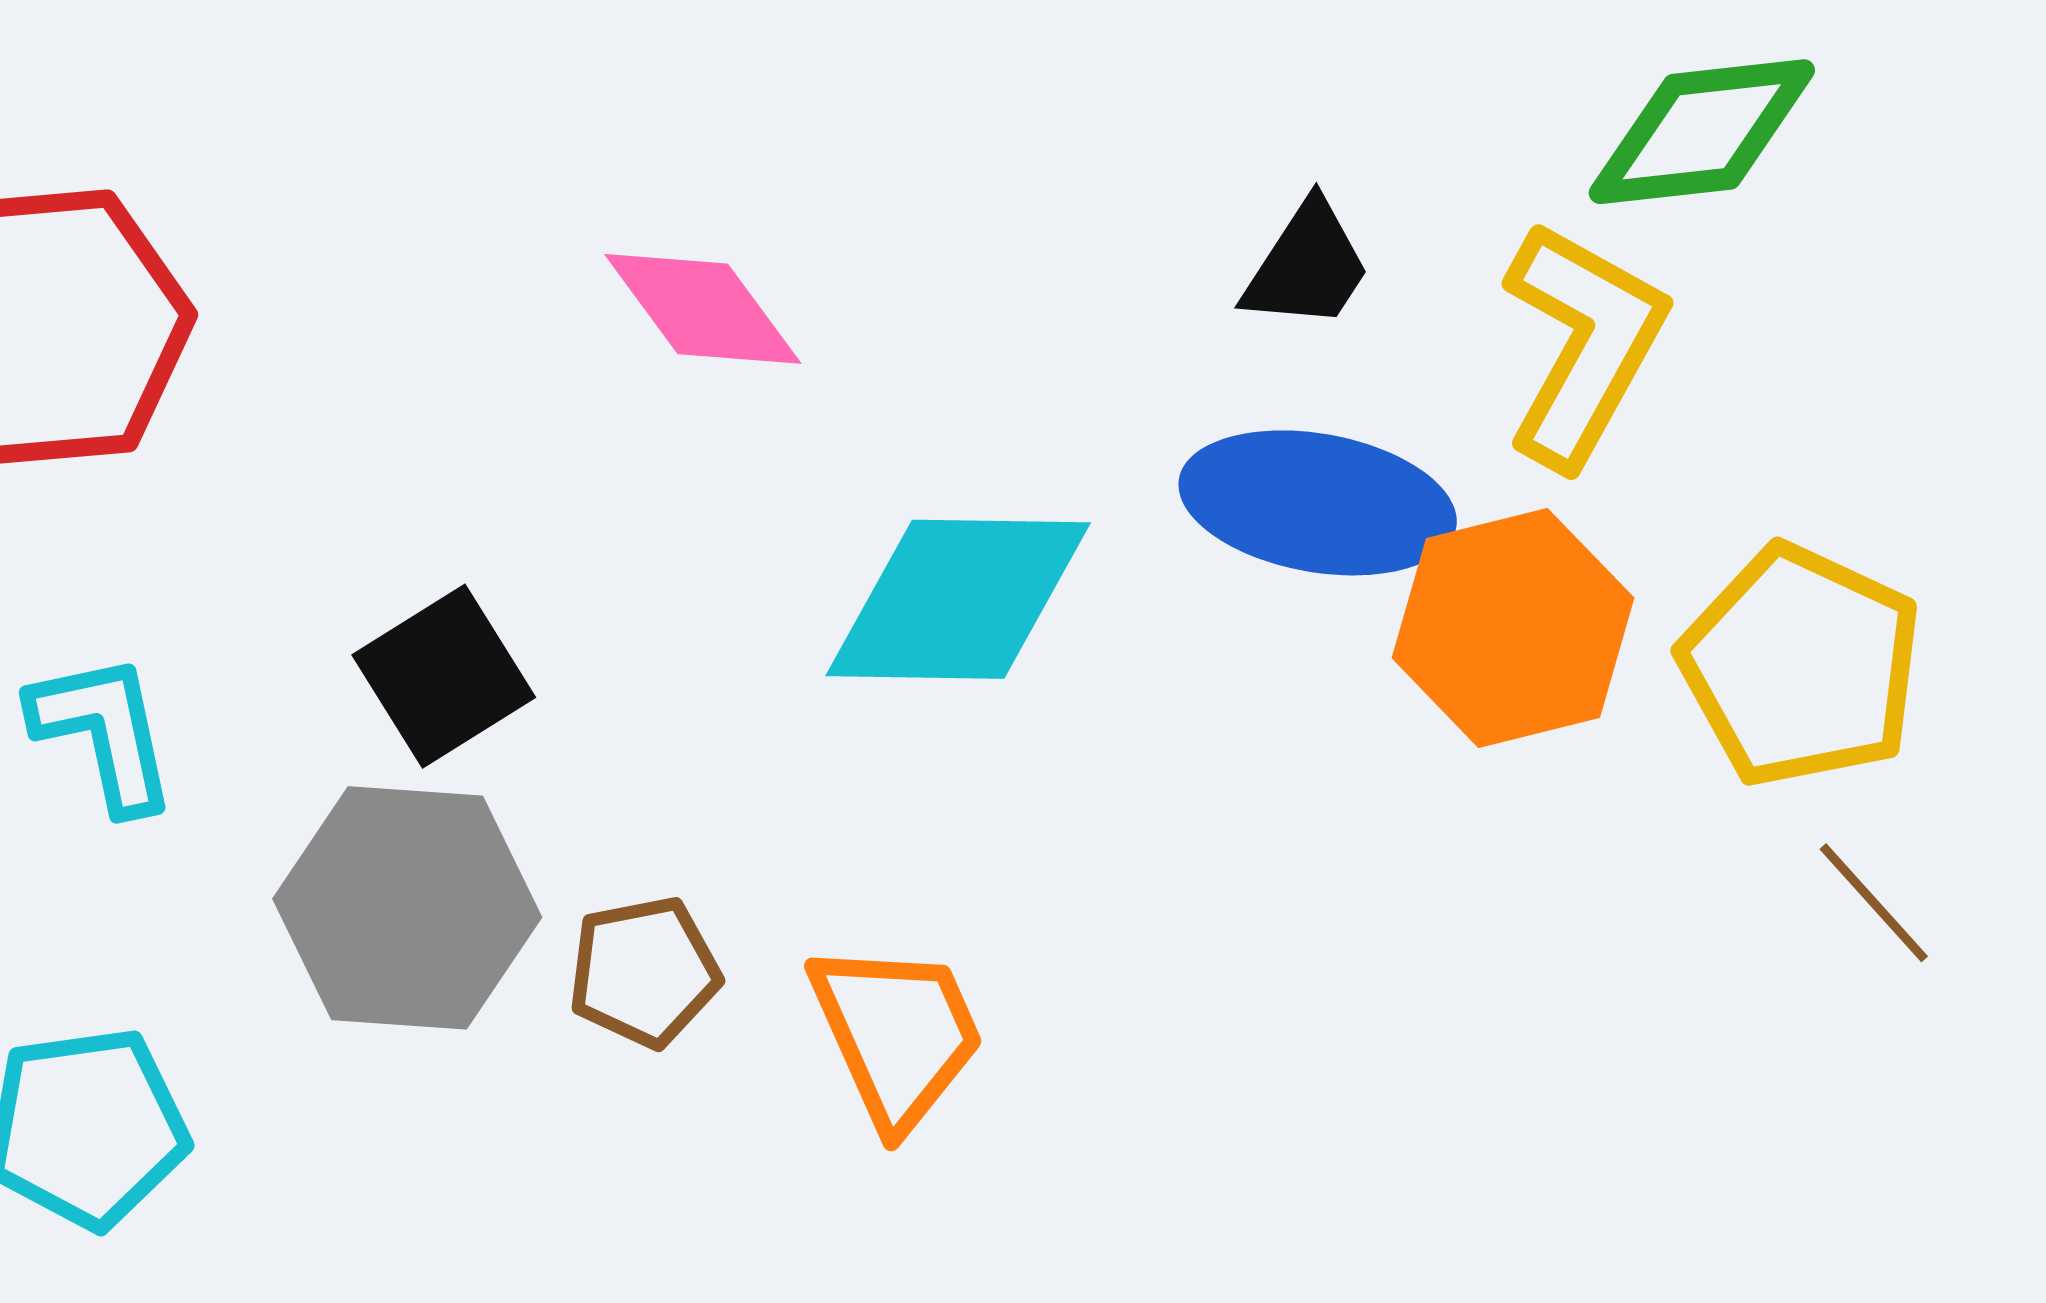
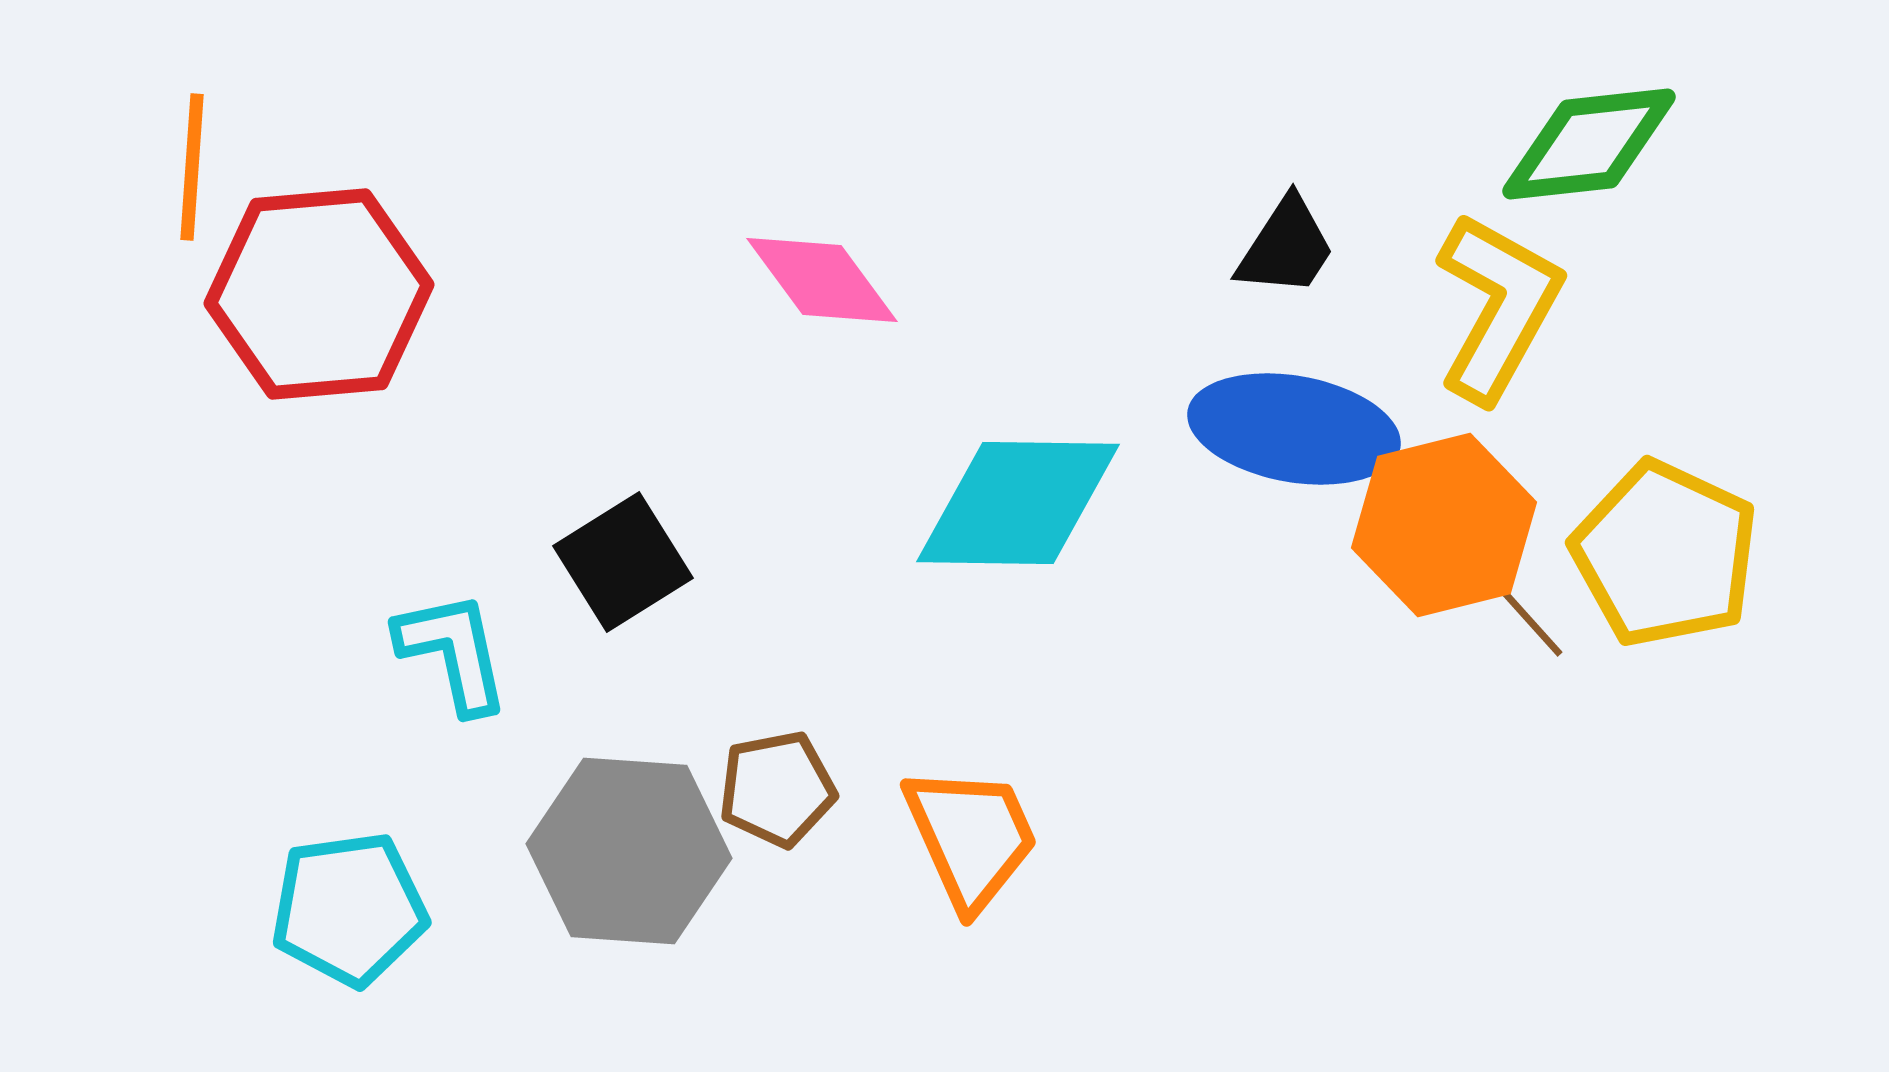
cyan L-shape: (104, 732) -> (453, 652), moved
brown line: (1874, 903) -> (1521, 611), moved
gray hexagon: (407, 908) -> (629, 851), moved

